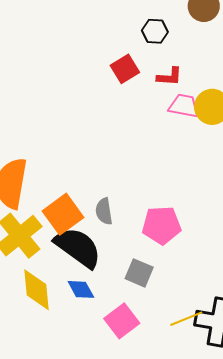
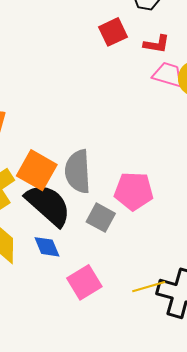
gray semicircle: (104, 211) -> (78, 171), size x1.6
orange square: (63, 214) -> (37, 170), turned -30
gray square: (139, 273) -> (101, 218), moved

